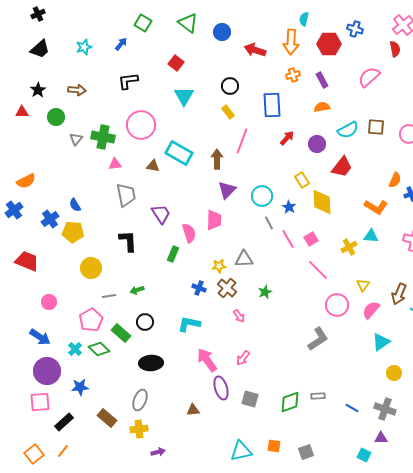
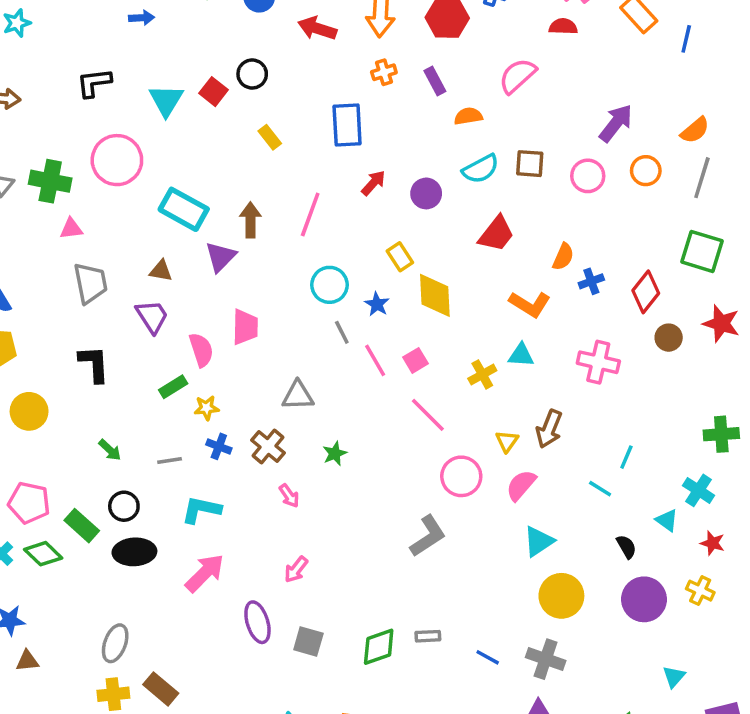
blue arrow: (121, 44) -> (141, 18), moved, turned 48
red semicircle: (395, 49) -> (563, 27), turned -77
red square: (176, 63) -> (214, 92), moved
black circle: (230, 86) -> (252, 74), moved
cyan triangle: (184, 96) -> (166, 100), moved
orange semicircle: (322, 107) -> (468, 116), moved
pink line: (242, 141) -> (310, 215), moved
brown triangle: (153, 166) -> (161, 271), moved
red trapezoid: (342, 167) -> (496, 234), moved
purple triangle: (227, 190) -> (221, 257), moved
green rectangle: (173, 254) -> (173, 387), turned 35
yellow star: (219, 266) -> (207, 408), moved
green arrow: (137, 290) -> (110, 450), turned -120
brown arrow: (399, 294) -> (549, 429), moved
gray line: (109, 296) -> (170, 461), moved
pink pentagon: (91, 320) -> (29, 503), turned -30
pink arrow: (207, 360) -> (205, 573), moved, turned 80
black ellipse: (151, 363) -> (134, 552), moved
yellow circle: (394, 373) -> (561, 596), size x1.6
brown triangle: (193, 410) -> (27, 661), moved
brown rectangle: (107, 418) -> (161, 689), moved

